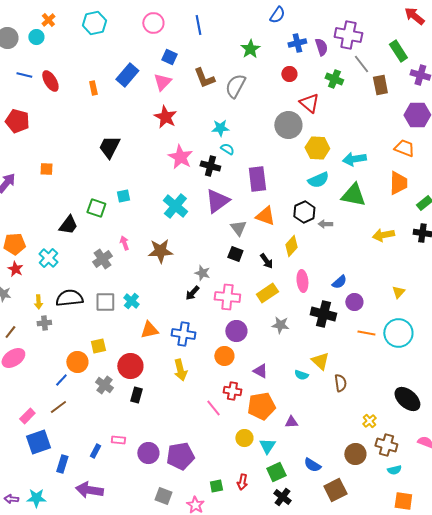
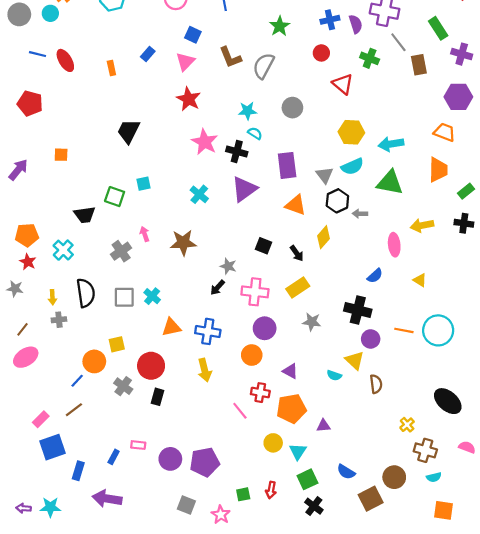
blue rectangle: (127, 75) -> (148, 54), size x0.6
gray circle: (288, 125) -> (292, 108), moved, size x0.7
cyan cross: (175, 206) -> (199, 194), size x0.7
black trapezoid: (68, 225) -> (85, 215), turned 45
gray triangle: (238, 228) -> (325, 175), moved
pink ellipse: (302, 281) -> (394, 245), moved
yellow triangle: (398, 292) -> (420, 280), moved, turned -40
black semicircle: (69, 298) -> (86, 293), turned 88
purple circle: (354, 302) -> (371, 339), moved
brown circle: (355, 454) -> (394, 477), moved

